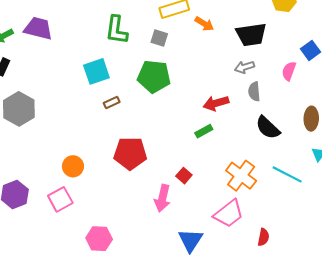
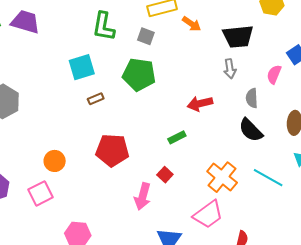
gray arrow: (244, 67) -> (230, 69), turned -84
gray semicircle: (254, 91) -> (252, 98), moved
green rectangle: (204, 131) -> (177, 137), moved

